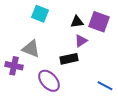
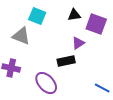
black triangle: (77, 22) -> (74, 15), moved
gray triangle: (31, 49) -> (21, 36), moved

